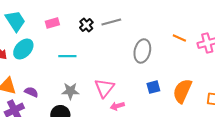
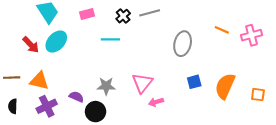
cyan line: (67, 56) -> (110, 39), moved
purple semicircle: (31, 92) -> (76, 97), moved

